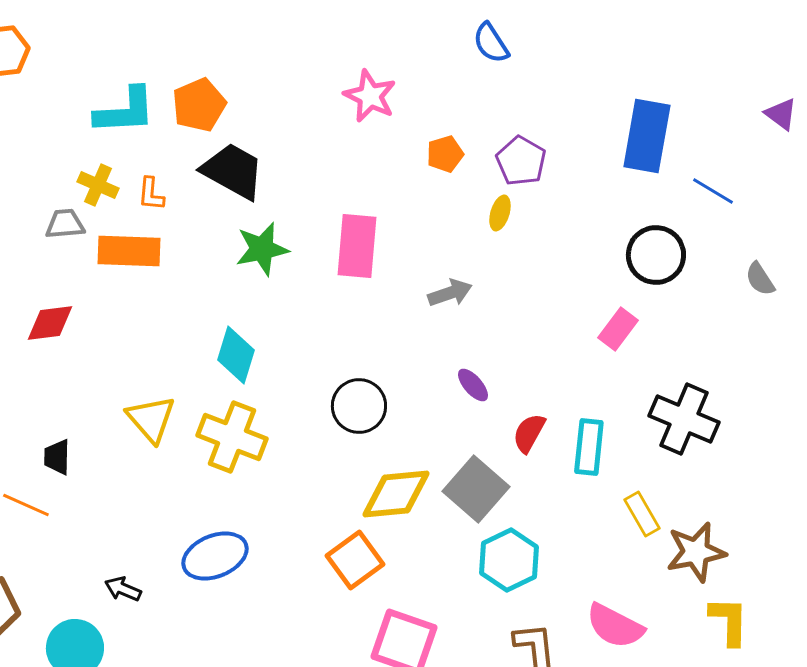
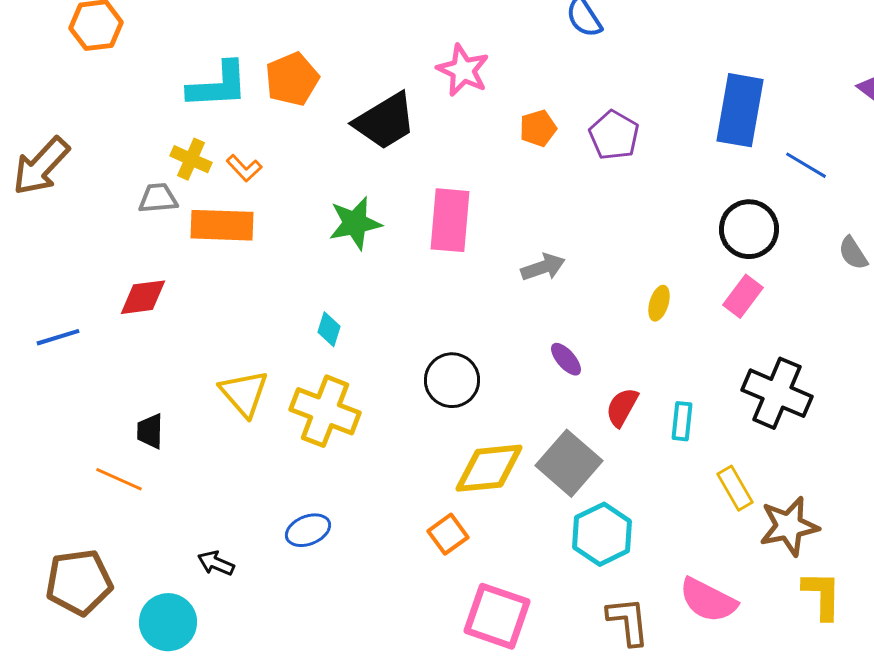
black trapezoid: (233, 171) -> (385, 121), moved, turned 120
orange L-shape: (151, 194) -> (244, 168), turned -48
yellow ellipse: (500, 213) -> (659, 303), moved
pink rectangle: (618, 329) -> (743, 296), moved
cyan diamond: (236, 355) -> (329, 329), size x0.6
cyan rectangle: (589, 447) -> (682, 421), size x0.7
blue ellipse: (215, 556) -> (308, 530), size x0.7
orange square: (355, 560) -> (448, 534), size x0.7

